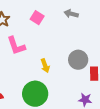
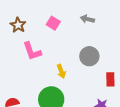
gray circle: (78, 60) -> (89, 56), moved

